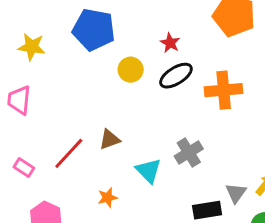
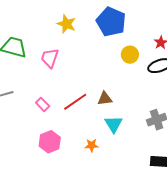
cyan triangle: (148, 171) -> (114, 124), moved
orange star: (108, 197) -> (92, 145), moved

